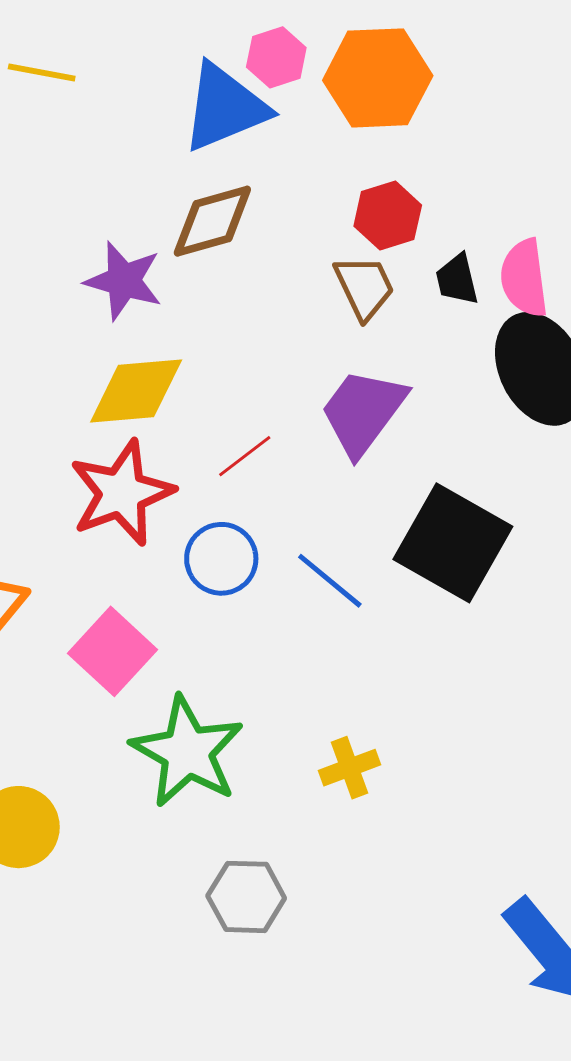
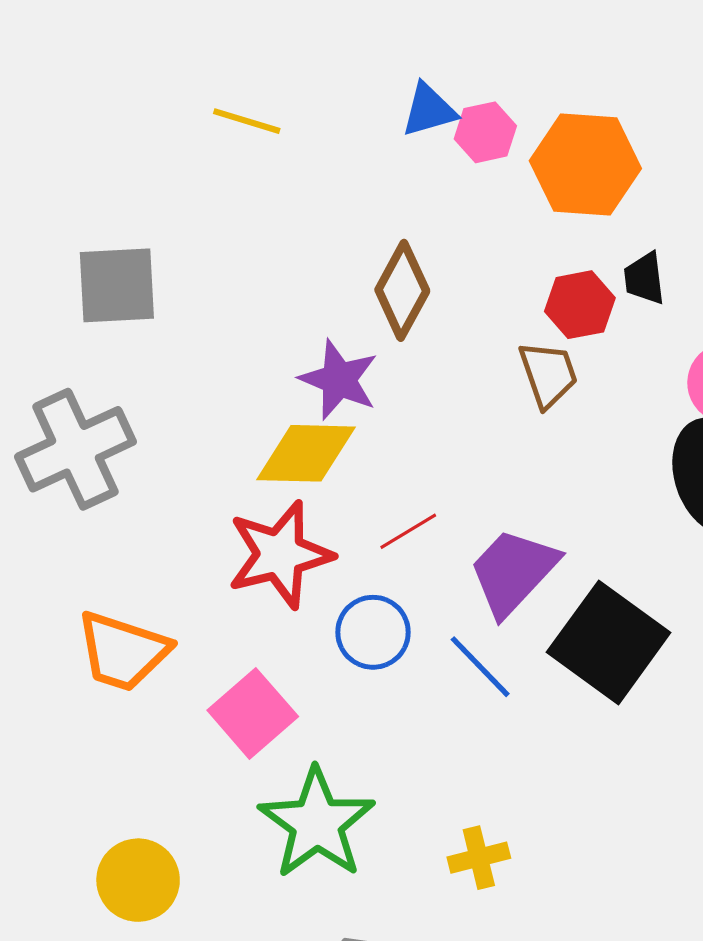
blue triangle: (225, 107) -> (429, 110), moved, size x0.6
brown diamond: (212, 221) -> (402, 290), turned -52
black trapezoid: (457, 279) -> (644, 278), moved
purple star: (124, 281) -> (339, 380), moved
purple trapezoid: (363, 412) -> (513, 572), moved

